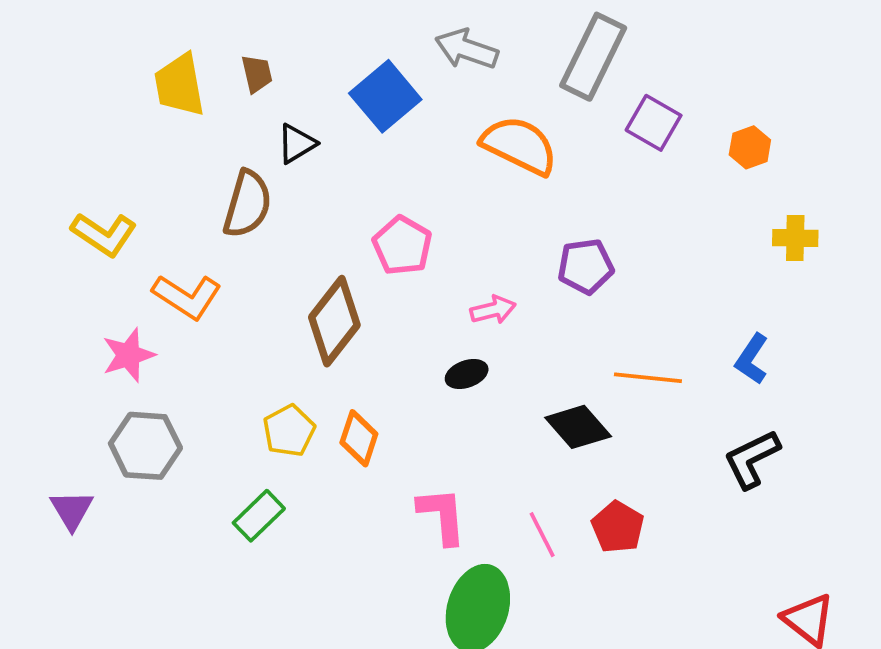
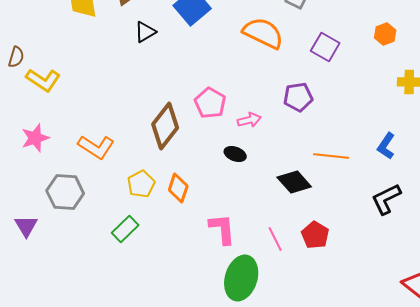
purple square: (654, 123) -> (325, 47), moved
brown semicircle: (247, 204) -> (16, 57), moved, size x0.6
pink pentagon: (402, 246) -> (210, 103), moved
orange L-shape: (187, 297) -> (96, 147), moved
pink star: (128, 355) -> (35, 138), moved
black ellipse: (467, 374) -> (235, 154), turned 40

